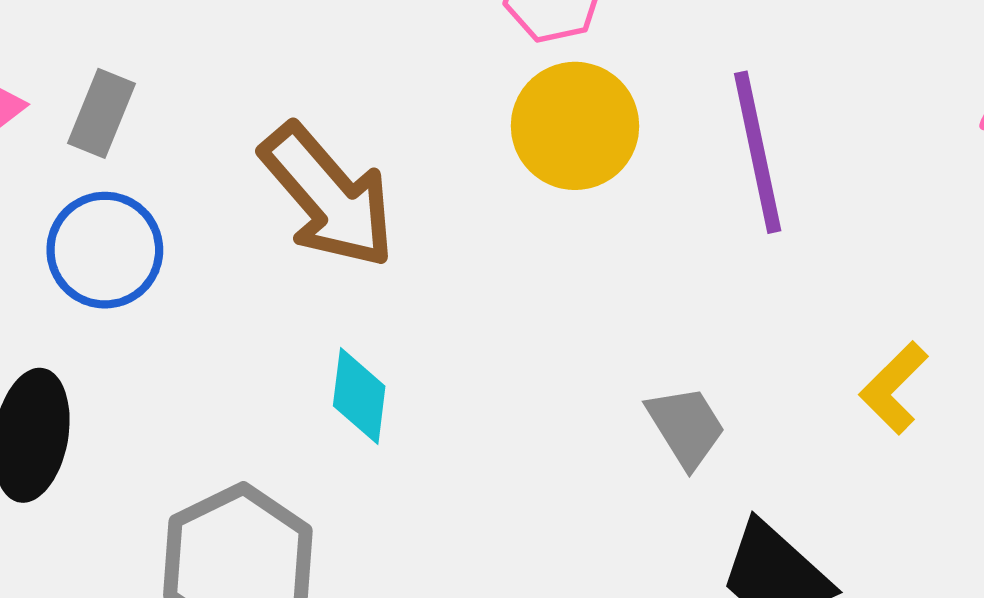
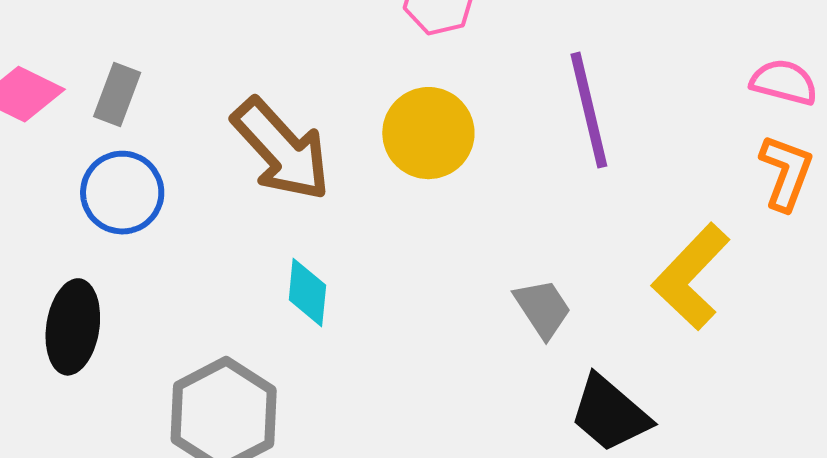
yellow circle: (575, 126) -> (428, 133), moved
yellow L-shape: (894, 388) -> (691, 277), size x1.6

